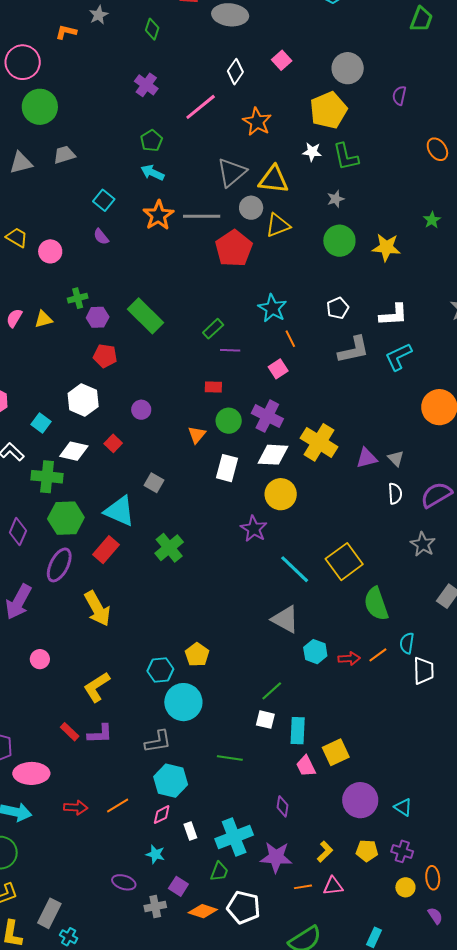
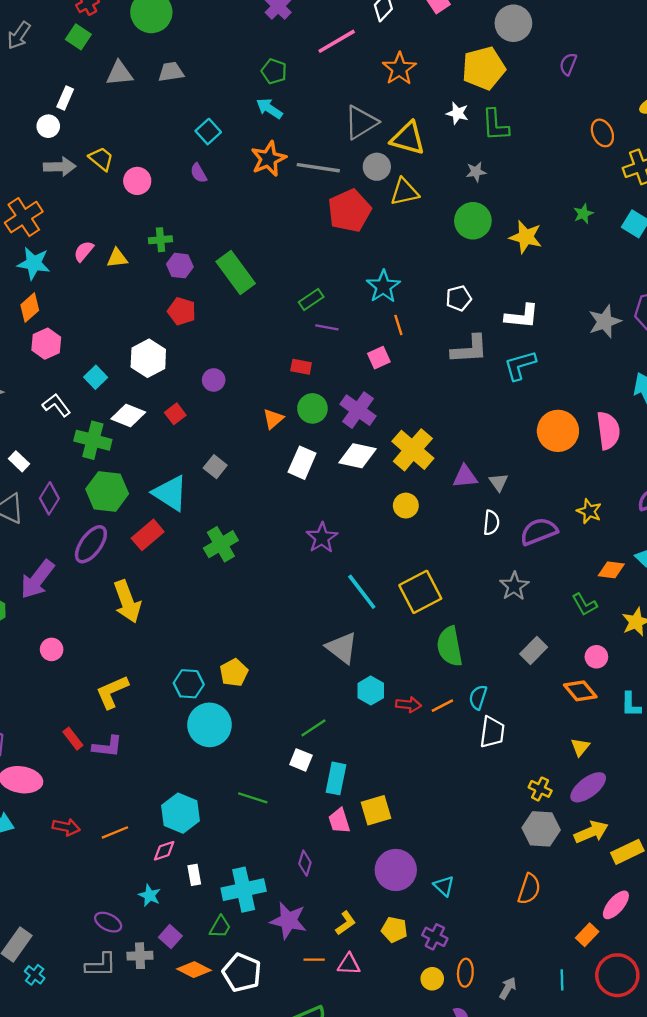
green pentagon: (151, 141) -> (274, 71), turned -30
yellow circle: (281, 494) -> (406, 506), moved, size x0.7
gray L-shape: (158, 742) -> (101, 965), moved

